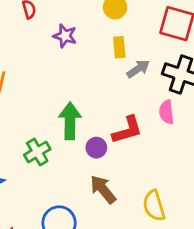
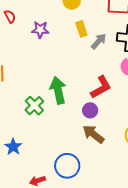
purple circle: (96, 148) -> (90, 110), moved
green cross: (37, 152) -> (34, 106), moved

